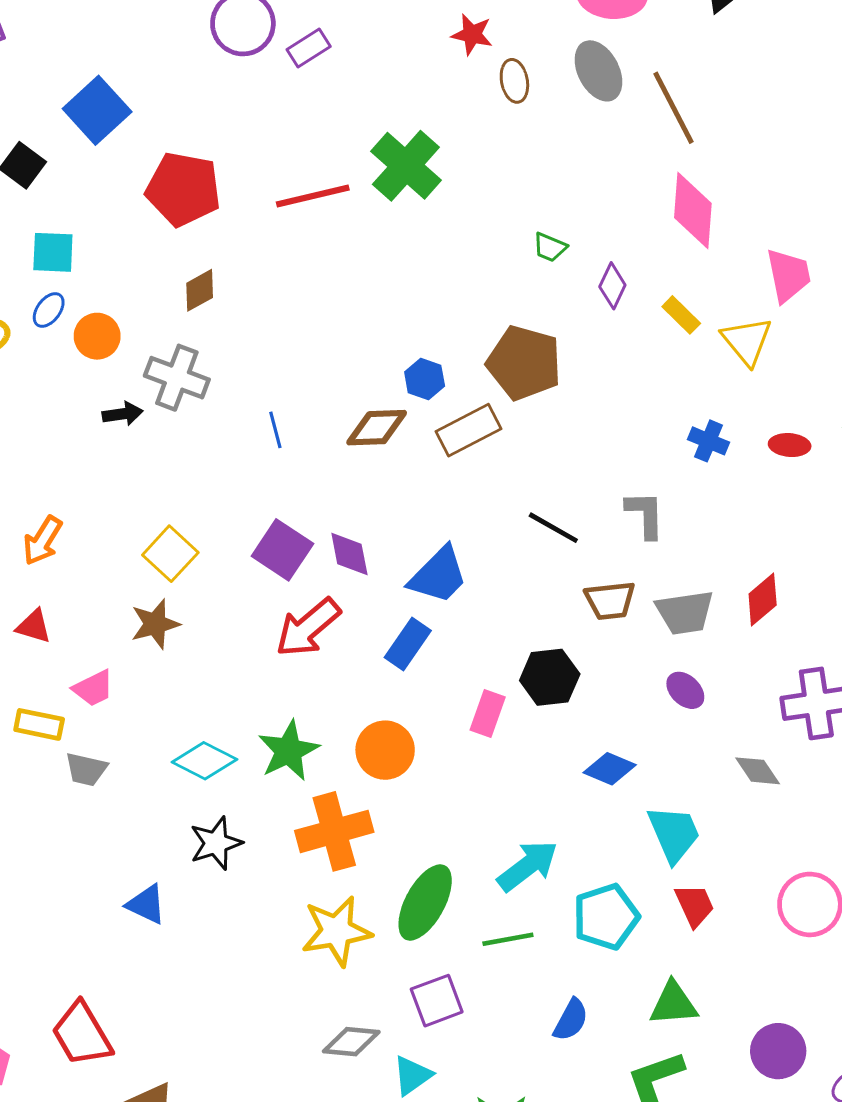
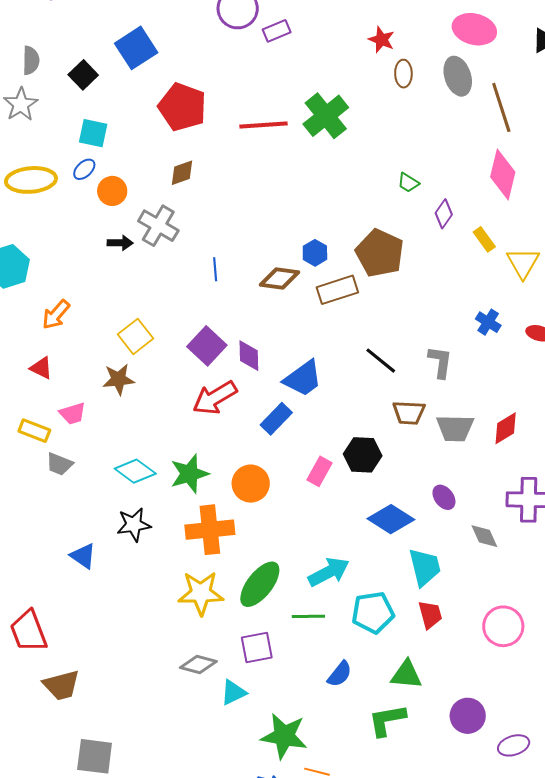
purple ellipse: (685, 690) -> (444, 497), moved
blue diamond: (610, 769) -> (391, 519), size x1.4

